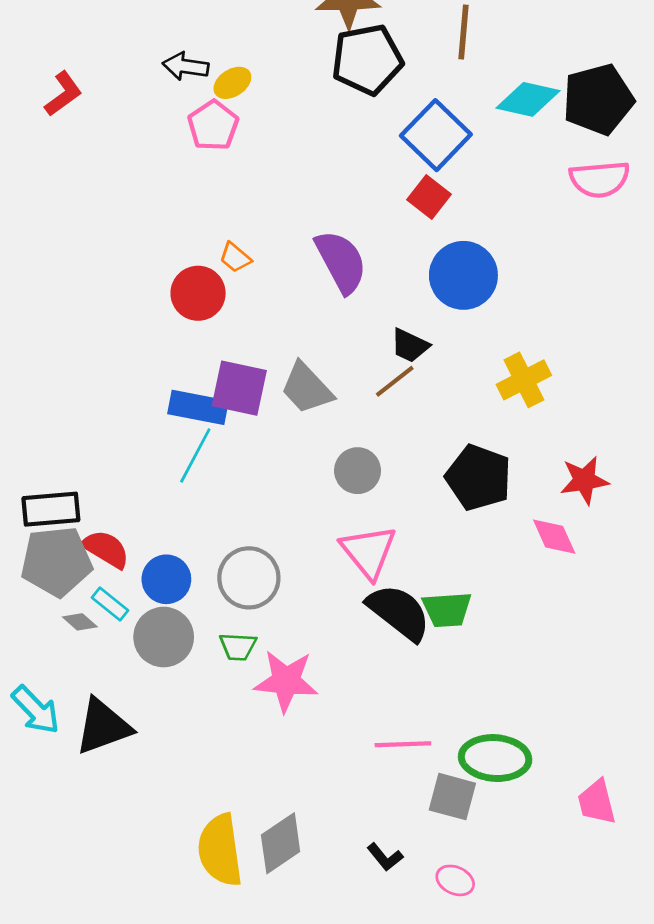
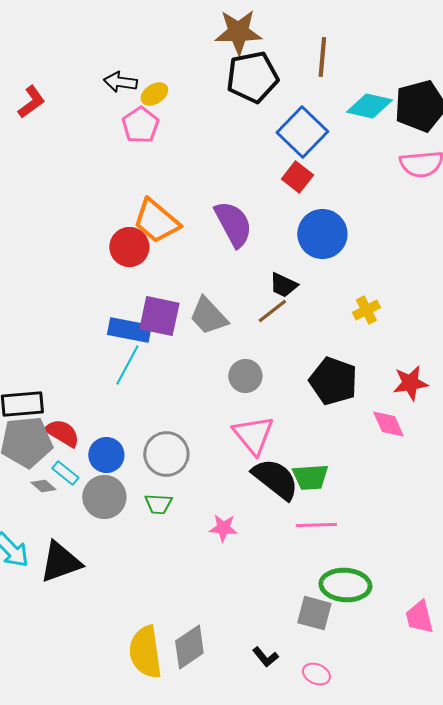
orange trapezoid: (235, 257) -> (156, 221), size x2.0
yellow cross: (524, 380) -> (366, 310), size x0.7
pink star: (286, 681) -> (223, 528), moved, size x0.6
pink line: (403, 744) -> (316, 525), moved

